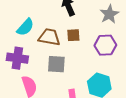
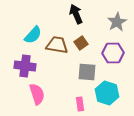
brown square: (73, 35) -> (81, 43), turned -32
gray square: (56, 64) -> (87, 72), moved

